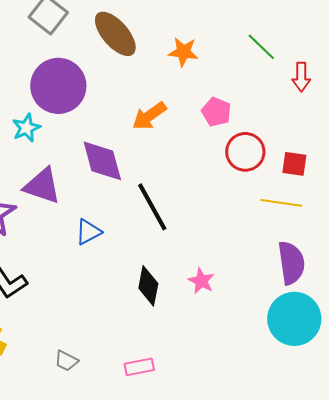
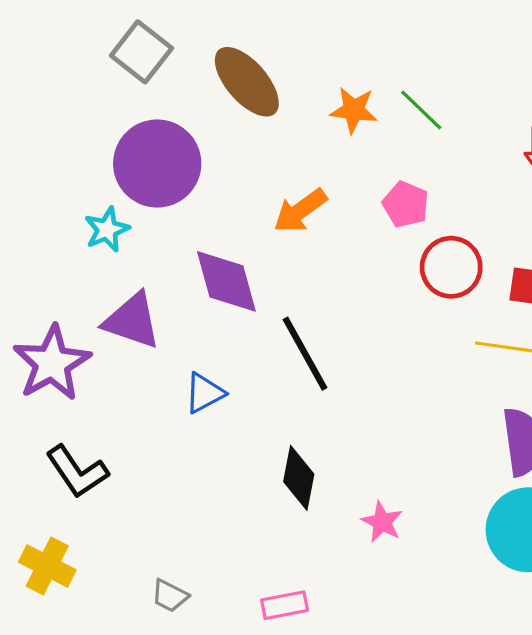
green line: (261, 47) -> (421, 110), moved
pink star: (201, 281) -> (382, 522), moved

